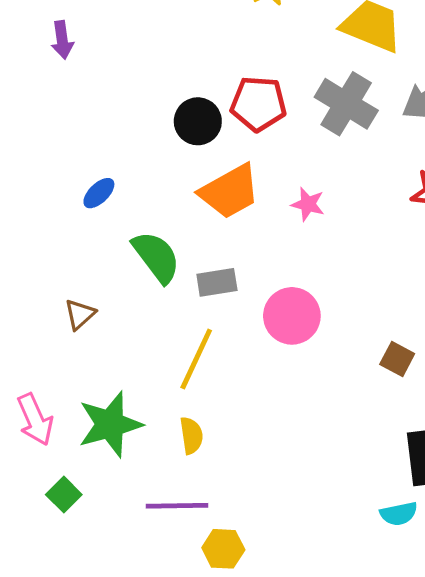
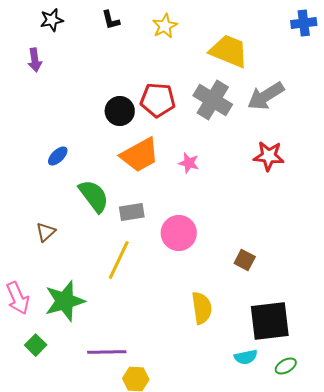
yellow semicircle: (191, 436) -> (202, 308), moved, size x1.4

